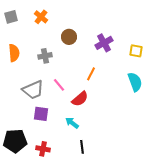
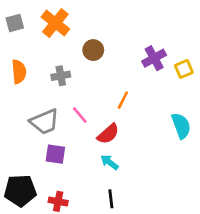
orange cross: (41, 17) -> (55, 23), size x1.5
purple cross: (104, 43) -> (154, 58), moved
yellow square: (136, 51) -> (184, 69), turned -32
cyan semicircle: (135, 82) -> (181, 126), moved
cyan arrow: (72, 123) -> (109, 162), moved

